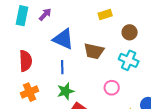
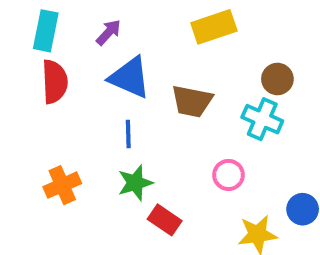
purple arrow: (45, 14) -> (109, 32), moved
yellow rectangle: (105, 14) -> (214, 27), size x1.5
brown circle: (130, 32) -> (277, 79), moved
red semicircle: (26, 61) -> (55, 82), moved

